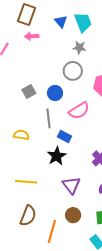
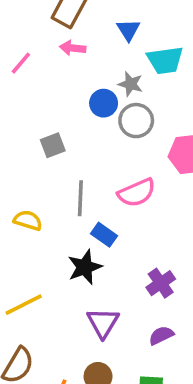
cyan trapezoid: (83, 22) -> (165, 60), moved, turned 95
gray star: (79, 48) -> (131, 84), moved
blue circle: (55, 93) -> (104, 103), moved
yellow line: (26, 182) -> (24, 305), turned -40

